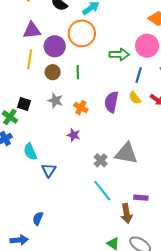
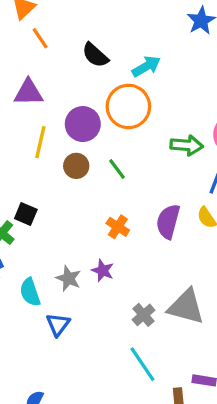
purple triangle: (32, 30) -> (28, 92), moved
green line: (78, 72) -> (117, 169), turned -40
gray star: (55, 100) -> (68, 278), moved

